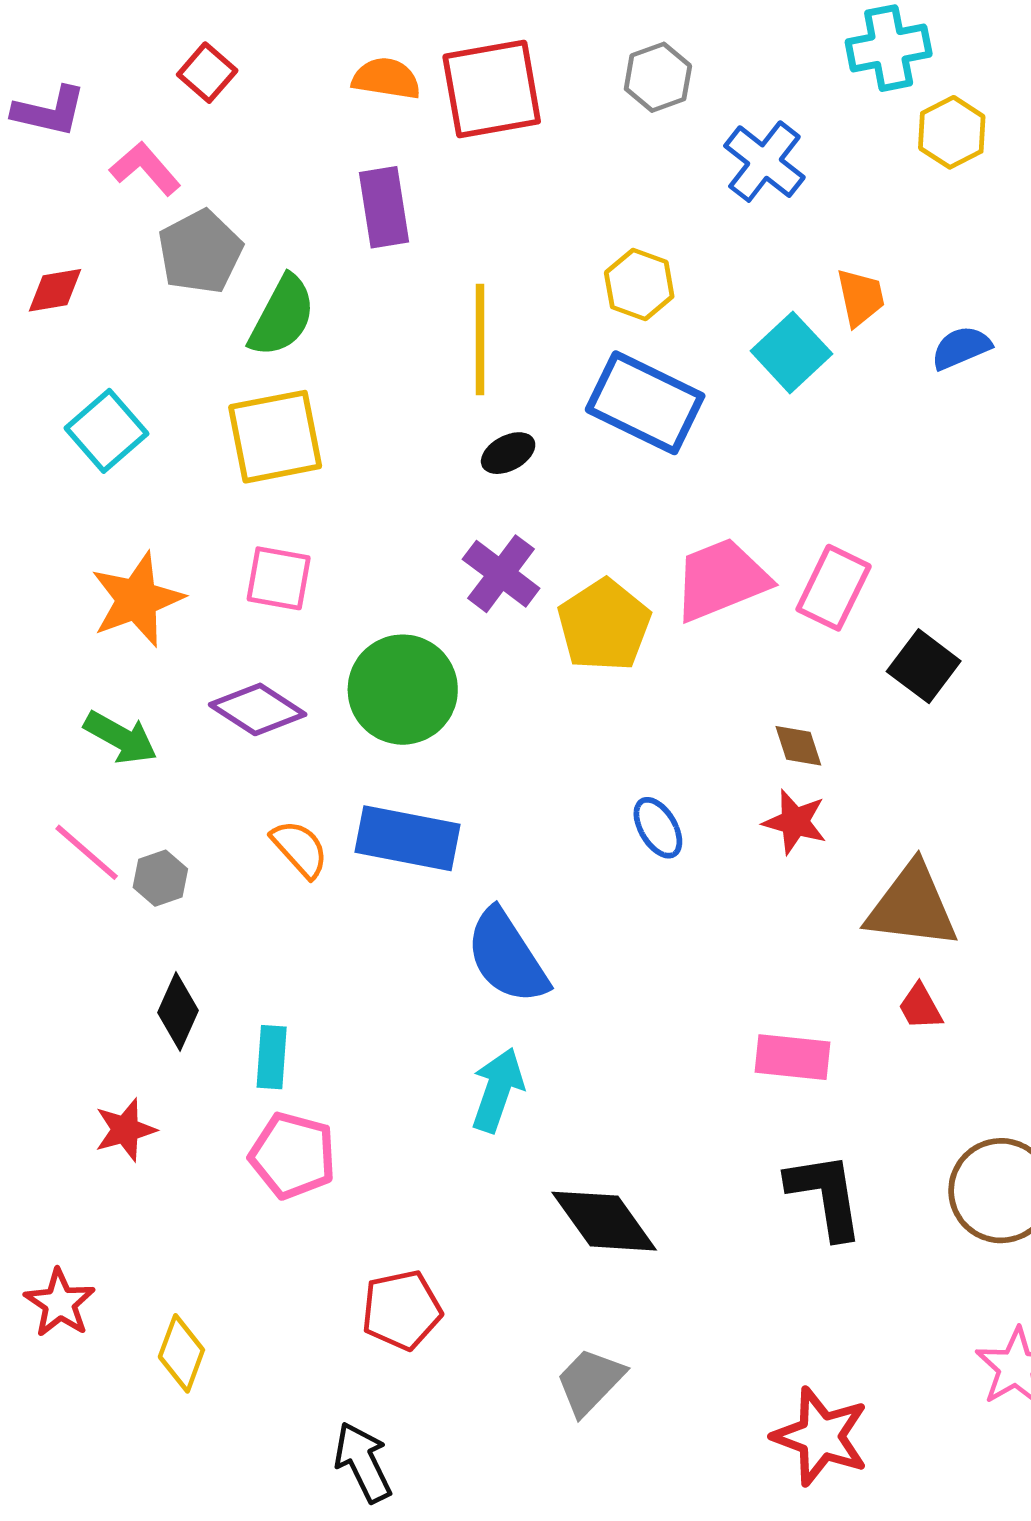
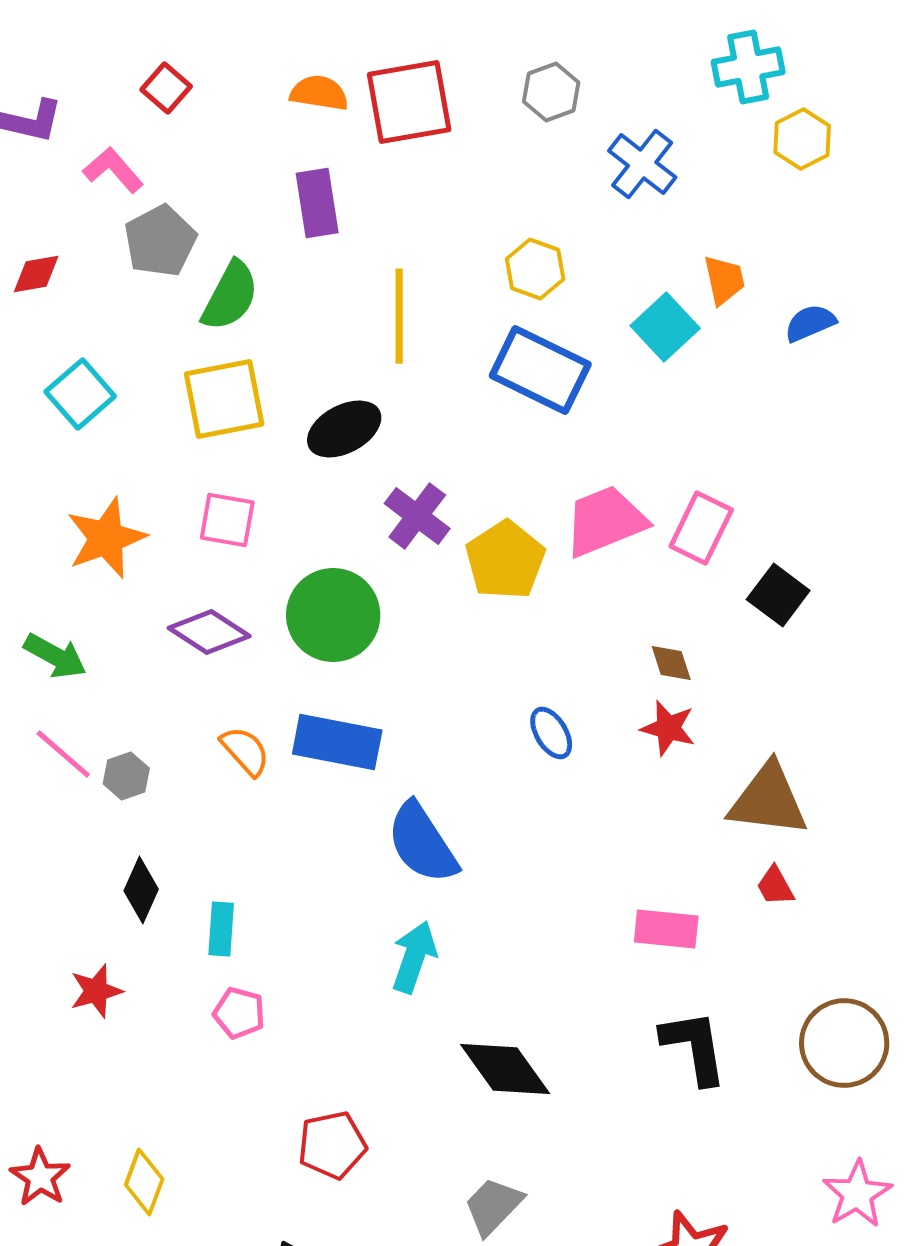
black ellipse: (508, 453) -> (344, 429), moved, size x1.6
green arrow: (121, 738) -> (55, 656), moved
pink pentagon: (293, 1156) -> (239, 1013), size x0.7
red star: (60, 1303) -> (40, 1177), moved

